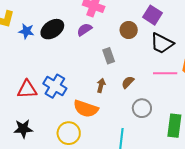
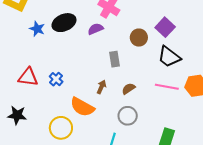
blue star: (26, 31) -> (37, 29), moved
blue cross: (55, 86) -> (56, 79), size x0.6
gray circle: (142, 108) -> (128, 116), moved

